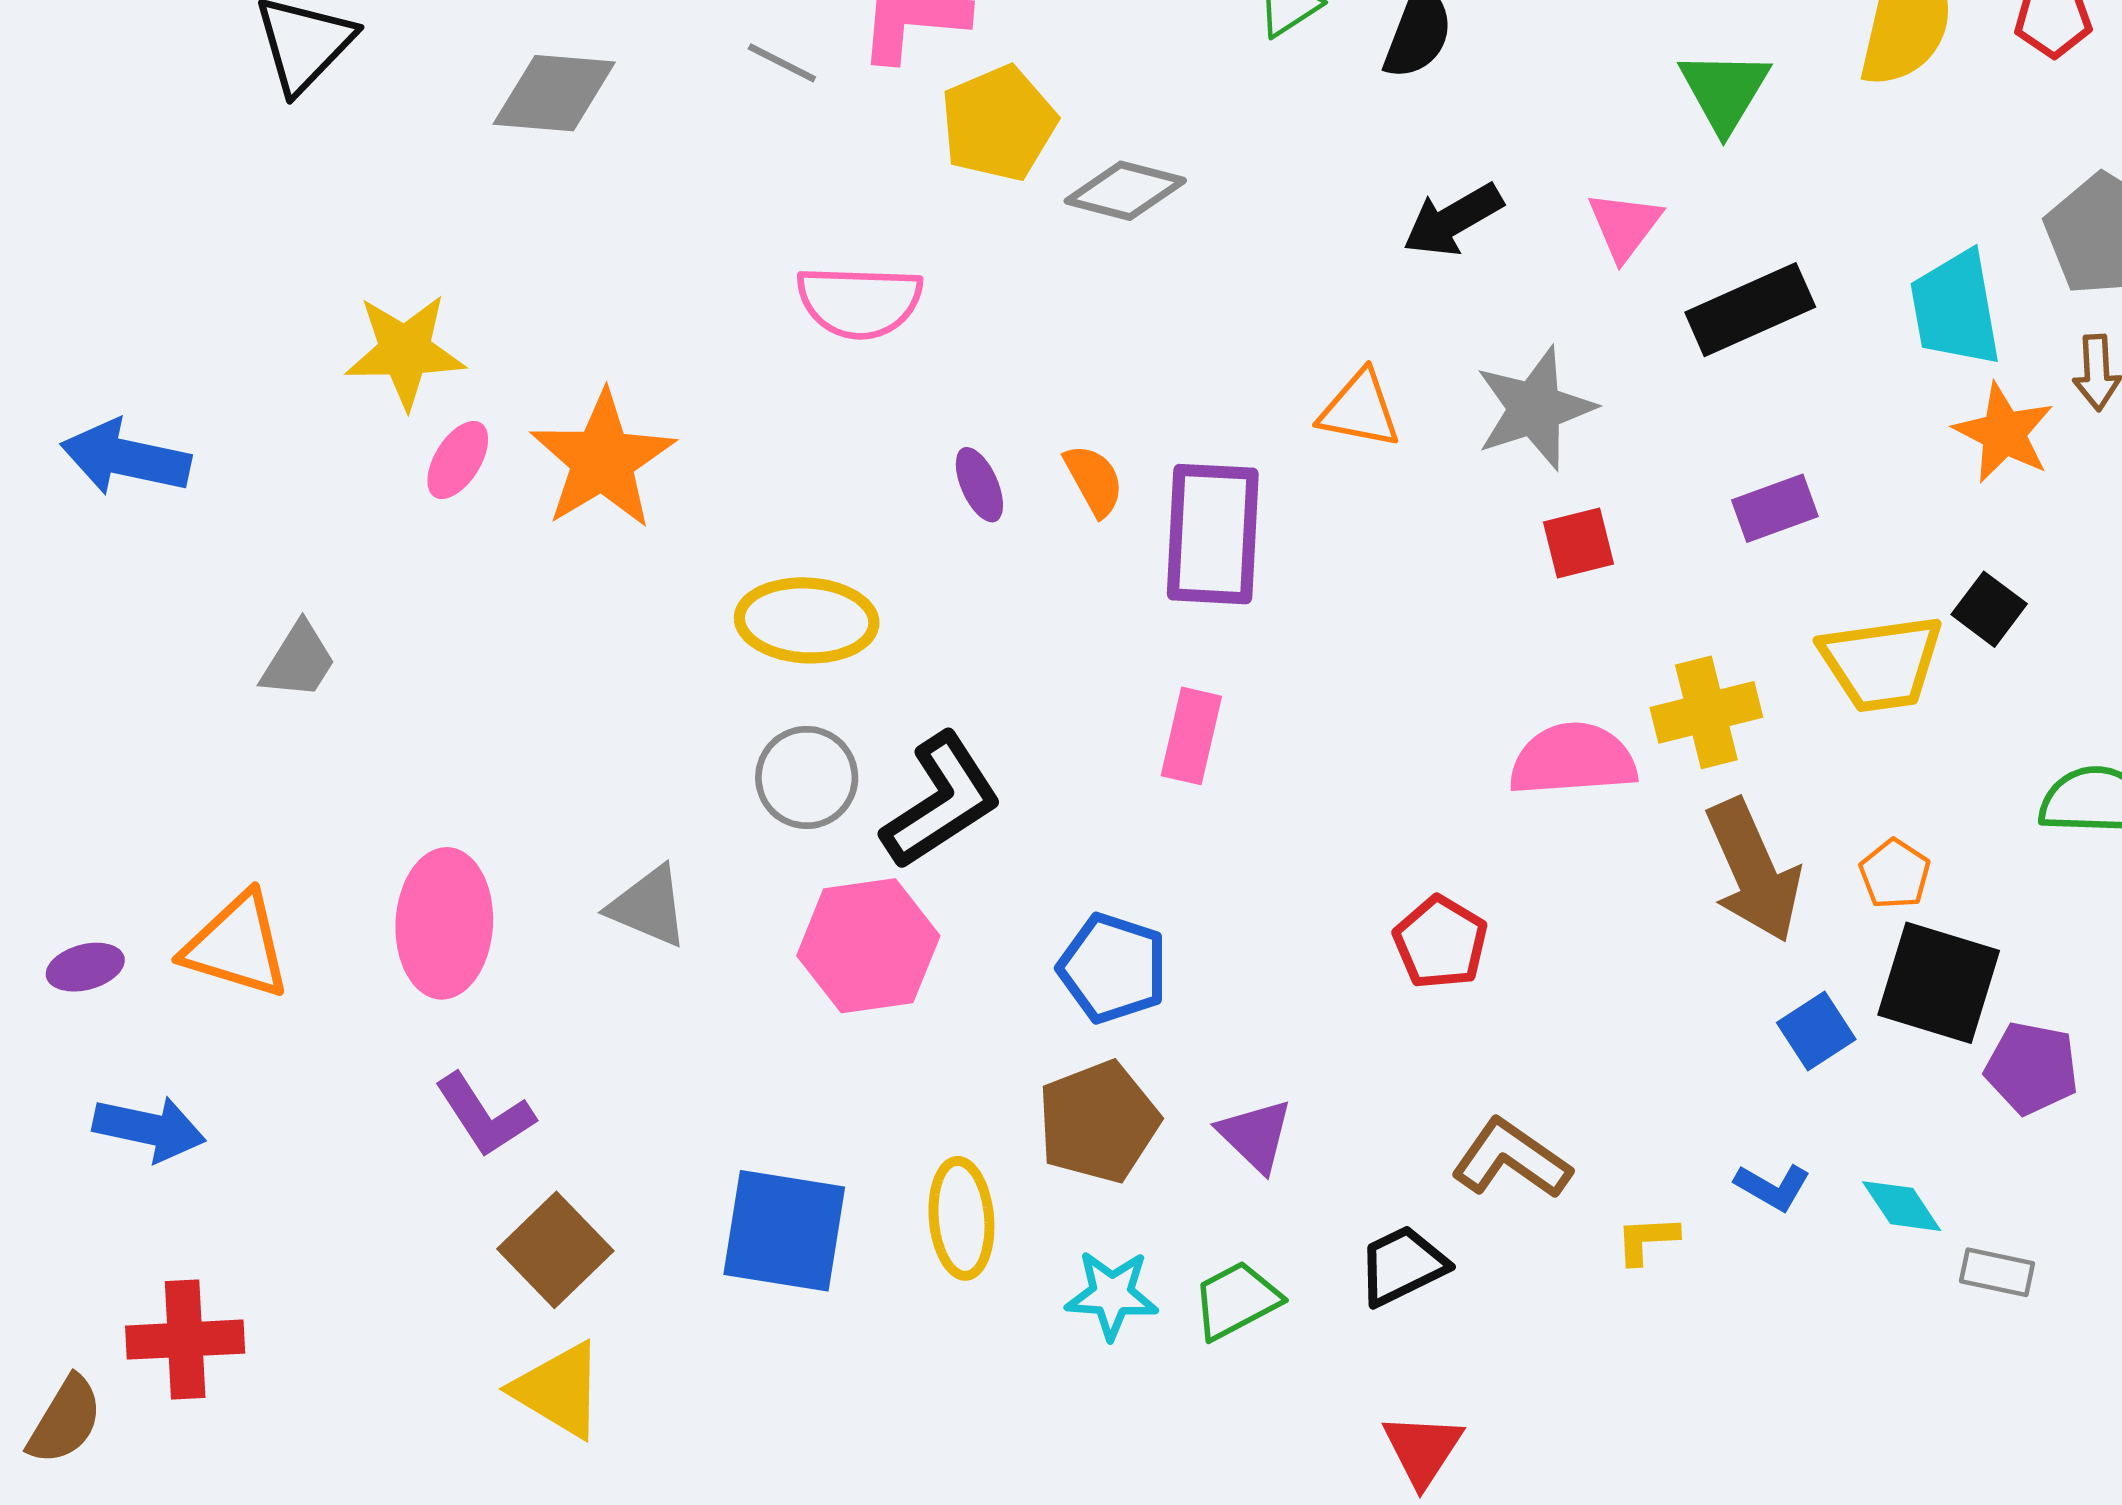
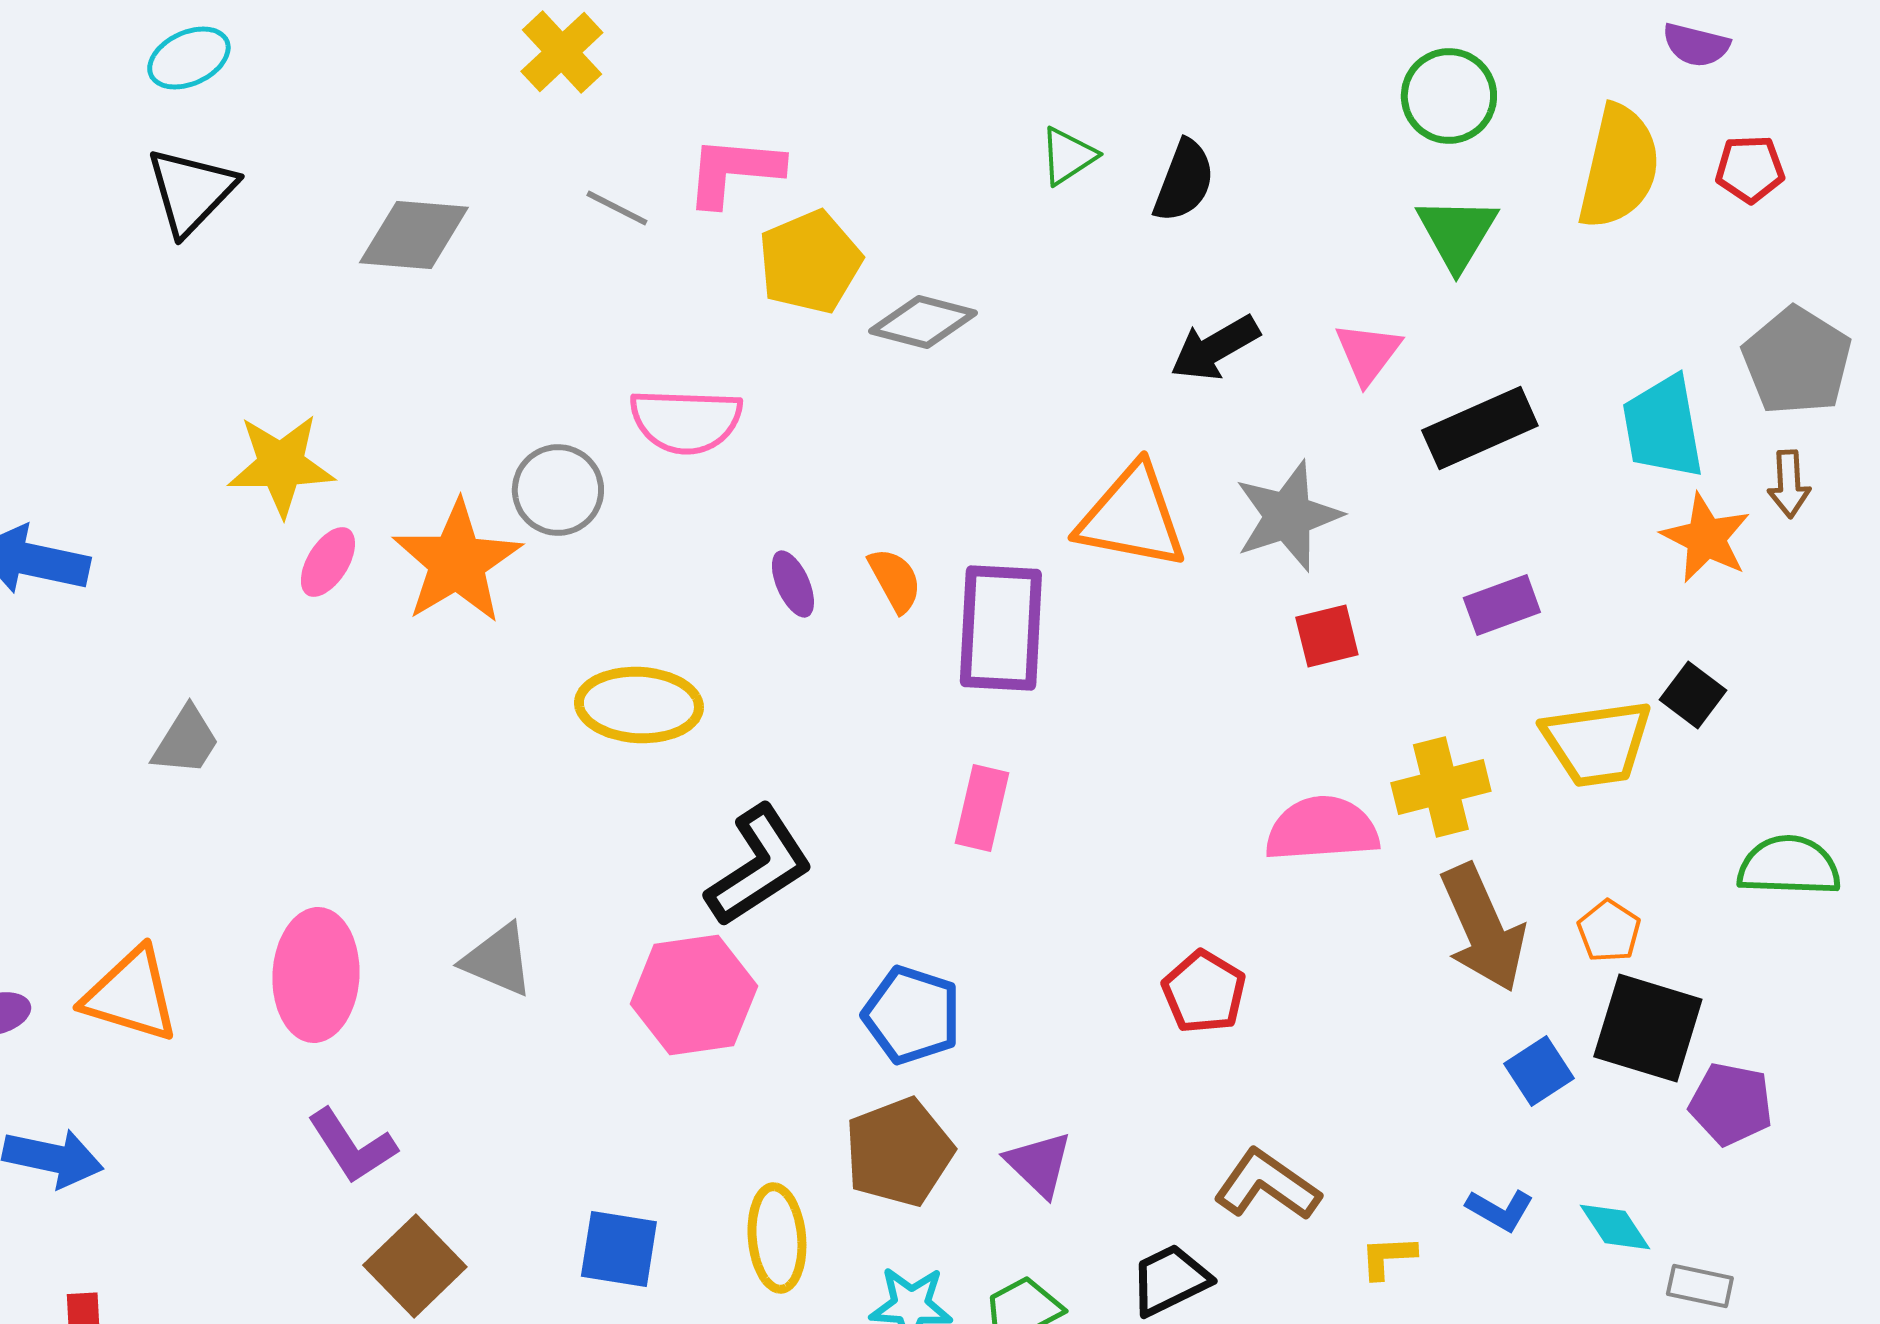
orange triangle: (1360, 410) -> (1132, 517), size x1.5
gray circle: (807, 777) -> (558, 490), moved
blue square: (784, 1231) -> (619, 1249), size x0.7

